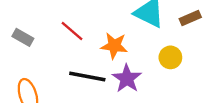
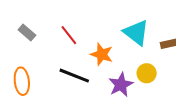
purple star: (127, 79) -> (121, 85), moved

